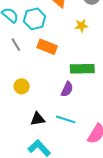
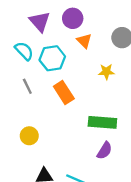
orange rectangle: (47, 47) -> (64, 92), turned 30
purple semicircle: (67, 89) -> (105, 151), moved

